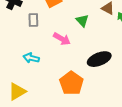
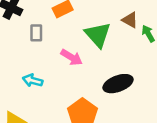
green triangle: (82, 21) -> (98, 35), size x1.6

